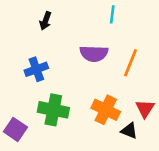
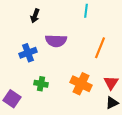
purple semicircle: (94, 54) -> (56, 41), moved
green cross: (53, 110) -> (41, 84), size x0.6
black triangle: (129, 131) -> (112, 103), moved, turned -48

